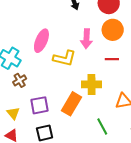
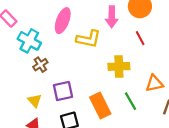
red line: (112, 59) -> (140, 38), turned 64
orange rectangle: (72, 104) -> (100, 106), moved, turned -55
green line: (102, 127) -> (130, 101), moved

